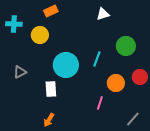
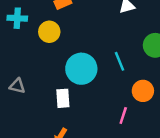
cyan line: (97, 59) -> (120, 61), turned -42
gray triangle: (20, 72) -> (17, 86), moved, turned 40

